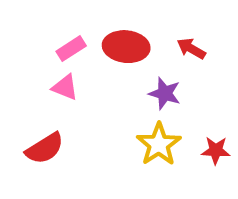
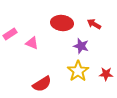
pink rectangle: (71, 49) -> (10, 34), moved
red semicircle: (45, 148) -> (42, 84), moved

